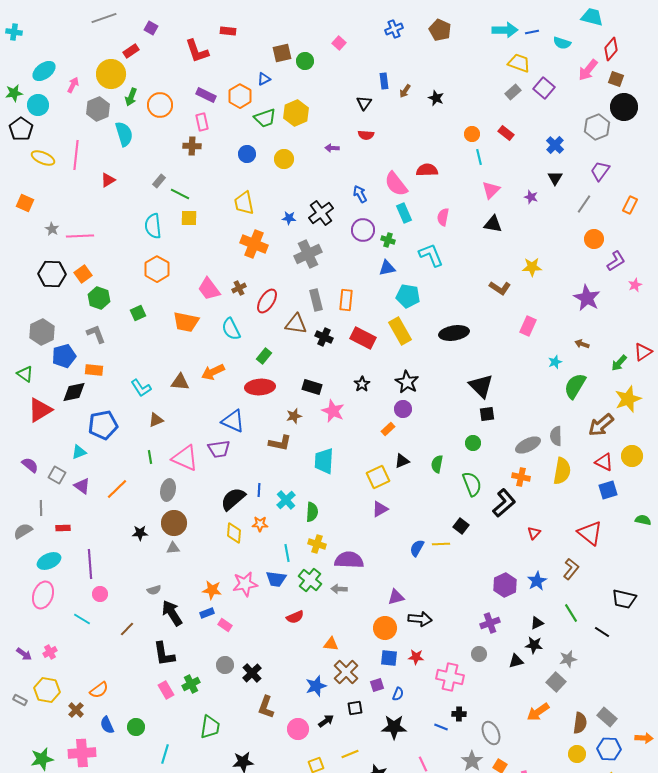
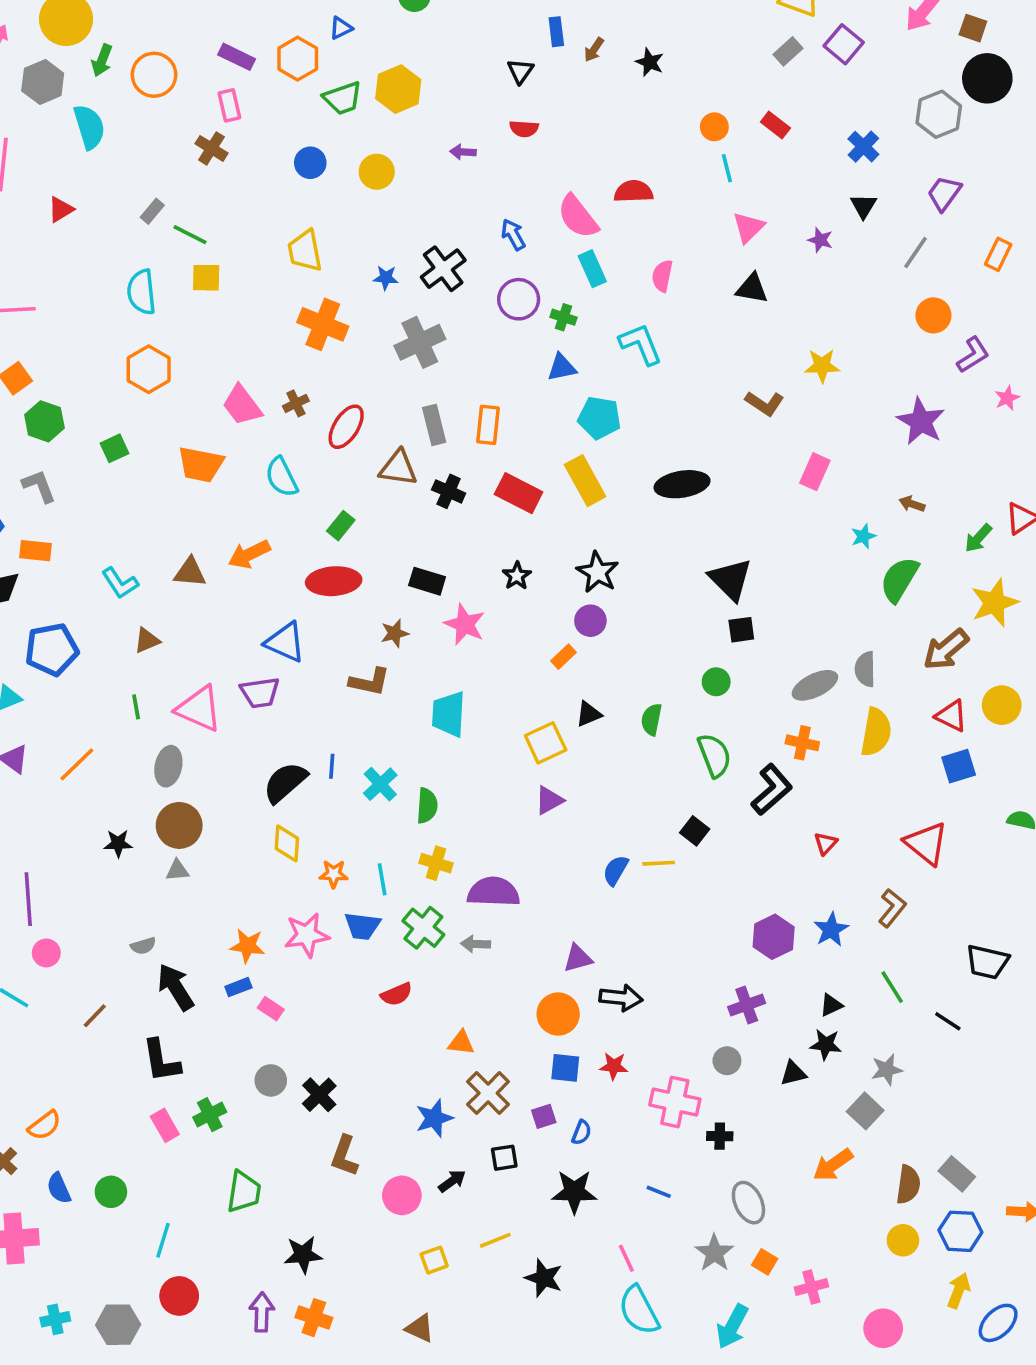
brown cross: (192, 146) -> (211, 148), turned 30
orange star: (260, 524) -> (334, 874), moved
black cross: (459, 714) -> (720, 1136), moved

